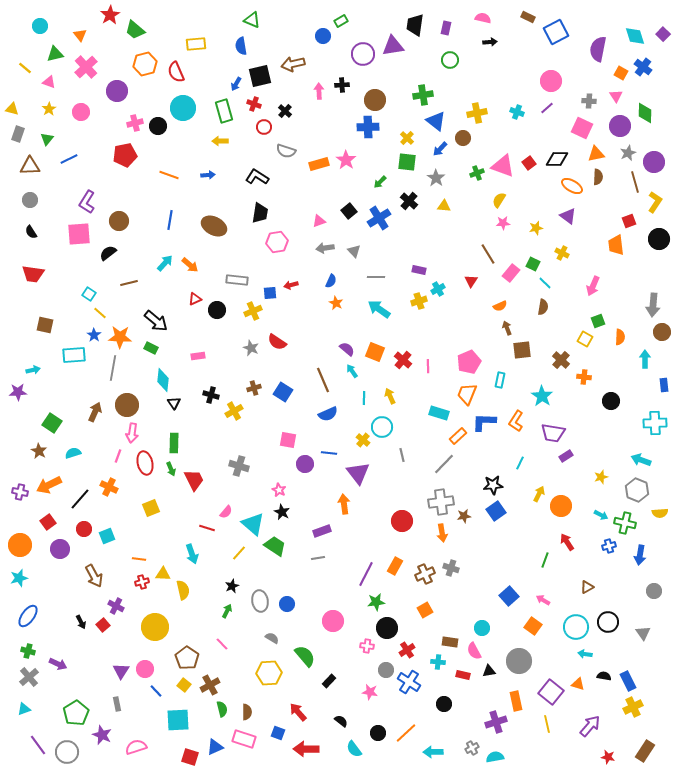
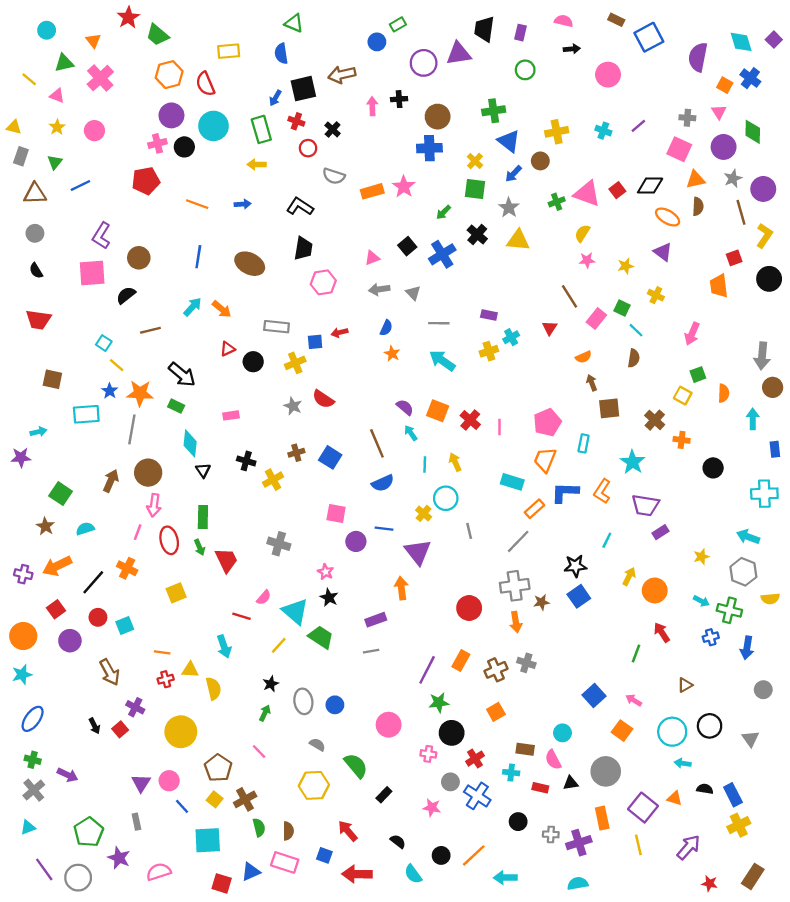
pink circle: (551, 81) -> (608, 75), moved
purple circle: (117, 91) -> (171, 115), moved
yellow triangle: (444, 206) -> (518, 240), size x1.5
gray cross: (472, 748) -> (551, 834), moved, turned 32

